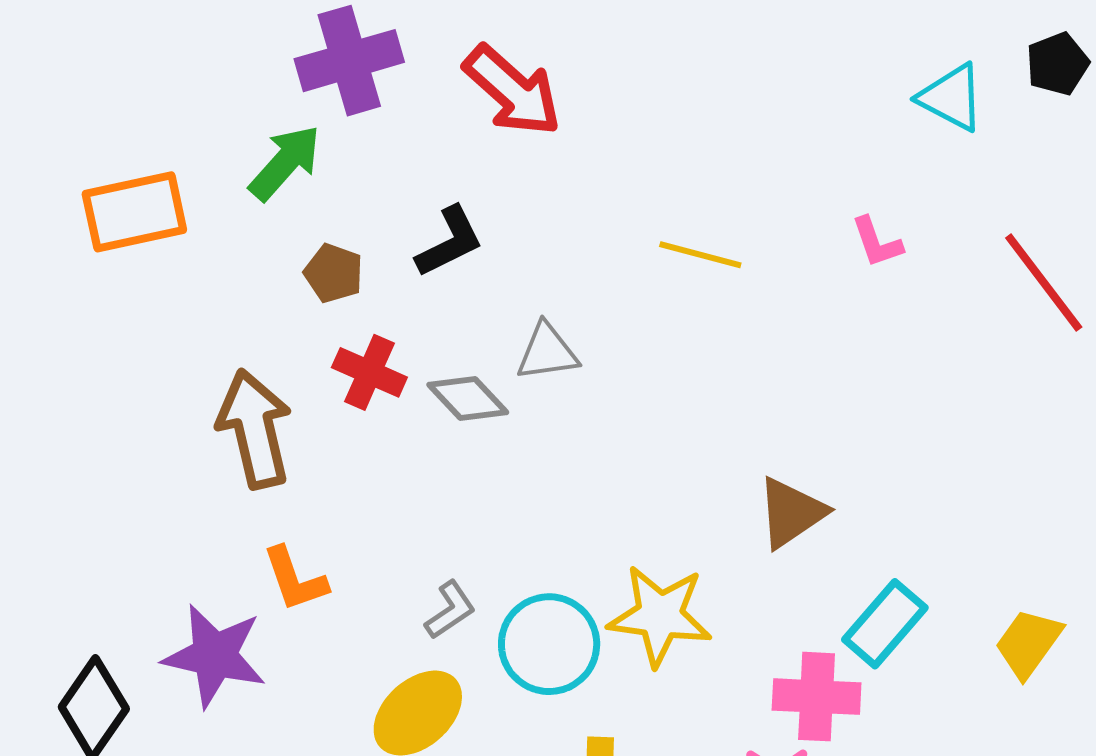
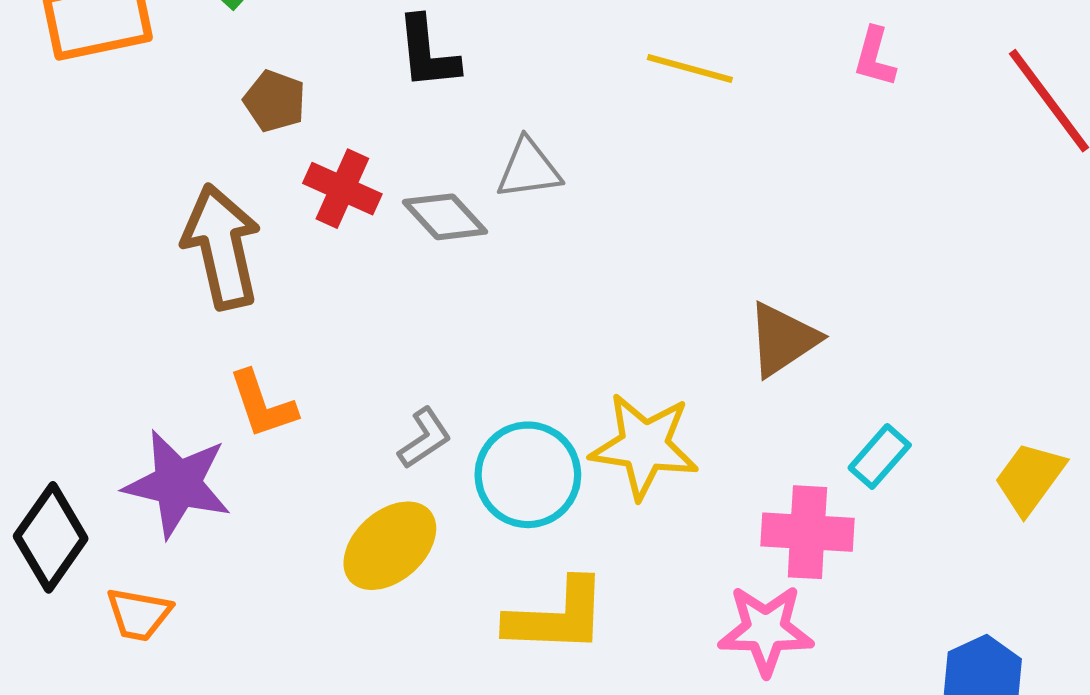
black L-shape: (450, 242) -> (427, 53), turned 110
pink L-shape: (877, 242) -> (875, 57), turned 34
brown pentagon: (334, 273) -> (275, 101), moved
cyan rectangle: (885, 624) -> (880, 456), size x0.7

